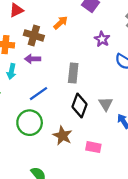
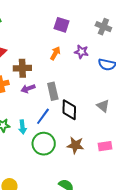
orange arrow: (61, 23) -> (55, 53), moved
cyan arrow: (11, 71) -> (23, 127), moved
gray rectangle: (73, 73) -> (53, 91), moved
black diamond: (79, 106) -> (69, 110), moved

